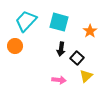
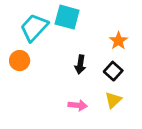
cyan square: (59, 22) -> (67, 17), moved
black square: (77, 58) -> (113, 71), moved

